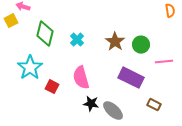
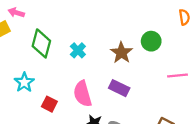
green circle: (141, 45) -> (151, 41), moved
cyan star: (30, 68) -> (24, 82), size x0.7
purple rectangle: (131, 78) -> (119, 88), moved, size x0.7

